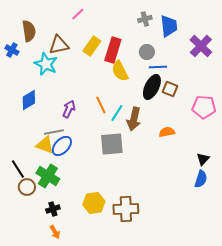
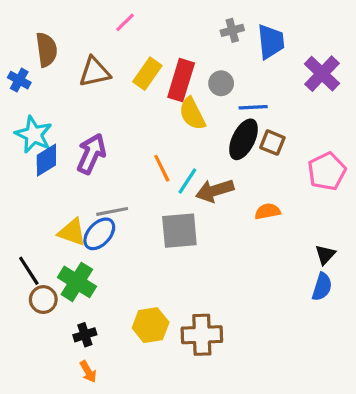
gray circle: (147, 52) -> (221, 83), moved
cyan star: (46, 64) -> (34, 135), moved
pink pentagon: (204, 107) -> (327, 171), turned -30
purple arrow: (69, 109) -> (91, 154), moved, size x1.4
brown arrow: (134, 119) -> (215, 191), turned 60
gray line: (54, 132) -> (112, 211), moved

